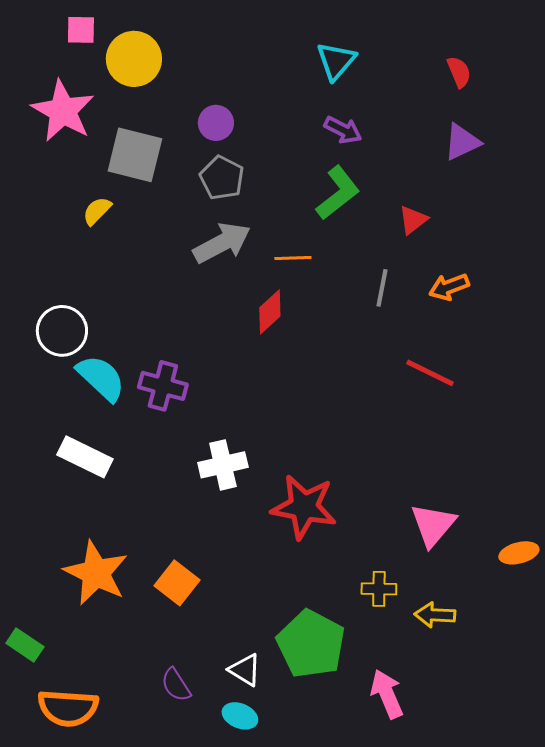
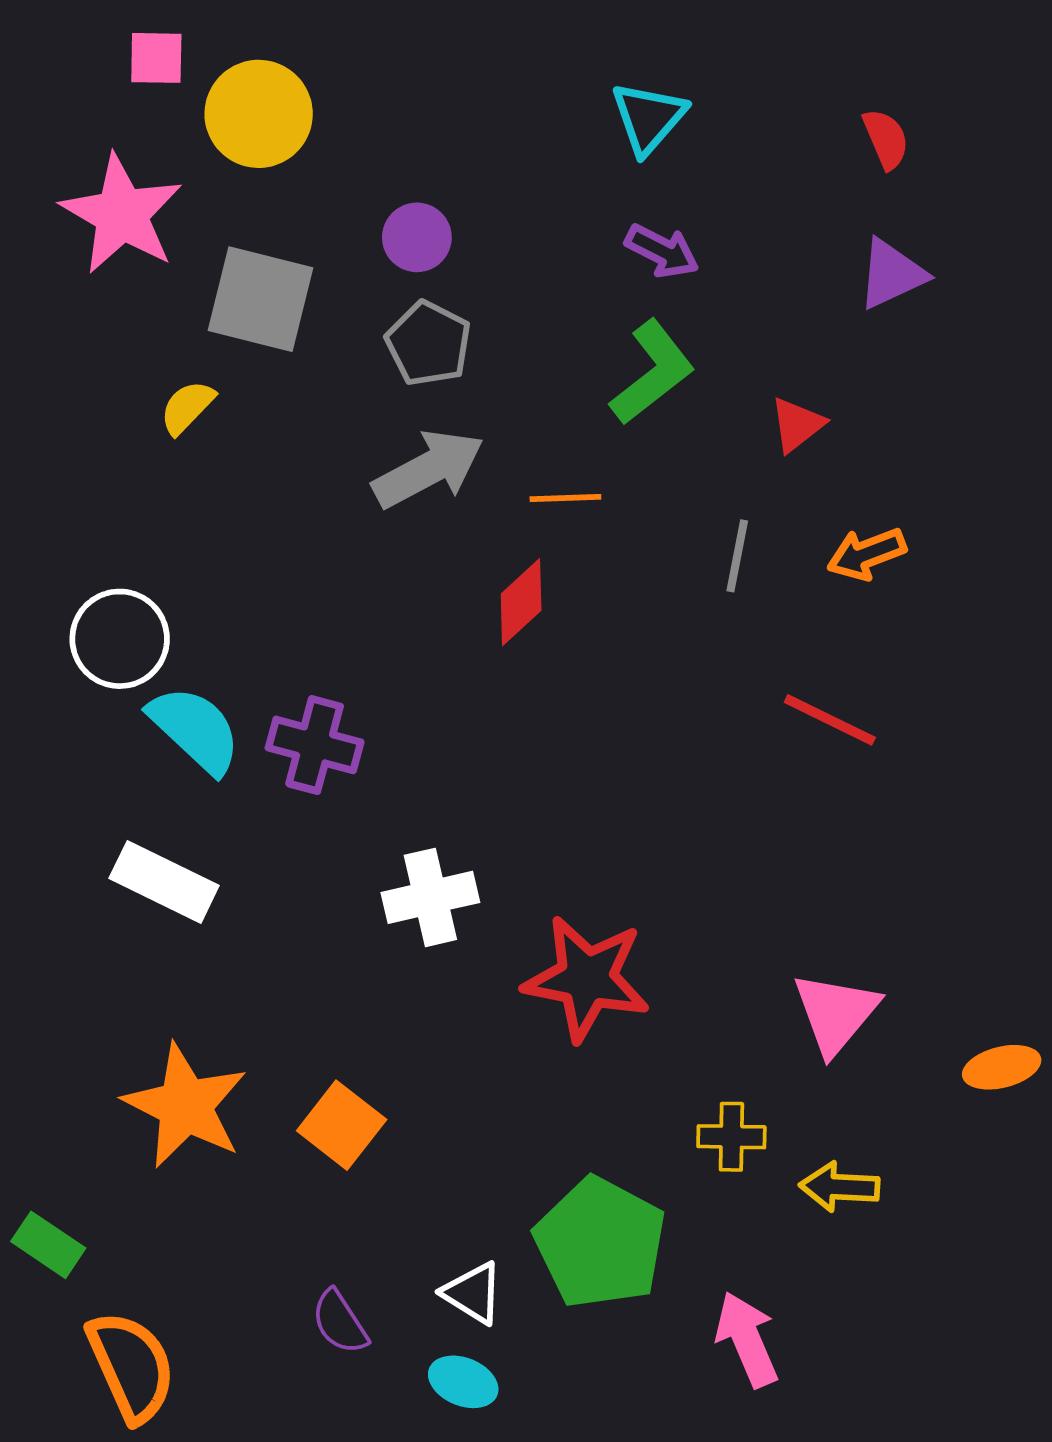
orange semicircle: (68, 708) -> (131, 1366), turned -118

